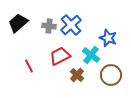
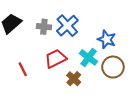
brown circle: (111, 75) -> (113, 67), moved

